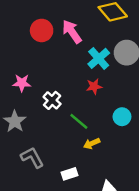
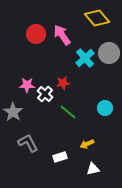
pink star: (22, 83) -> (27, 85), moved
red star: (94, 86) -> (63, 83), moved
yellow arrow: (92, 144) -> (87, 144), moved

